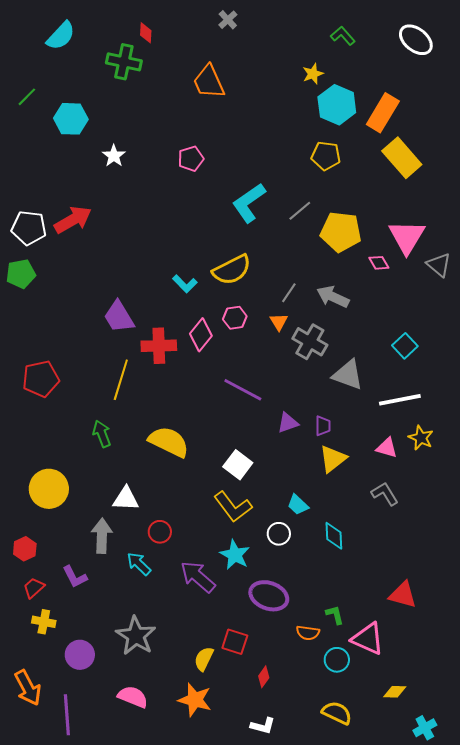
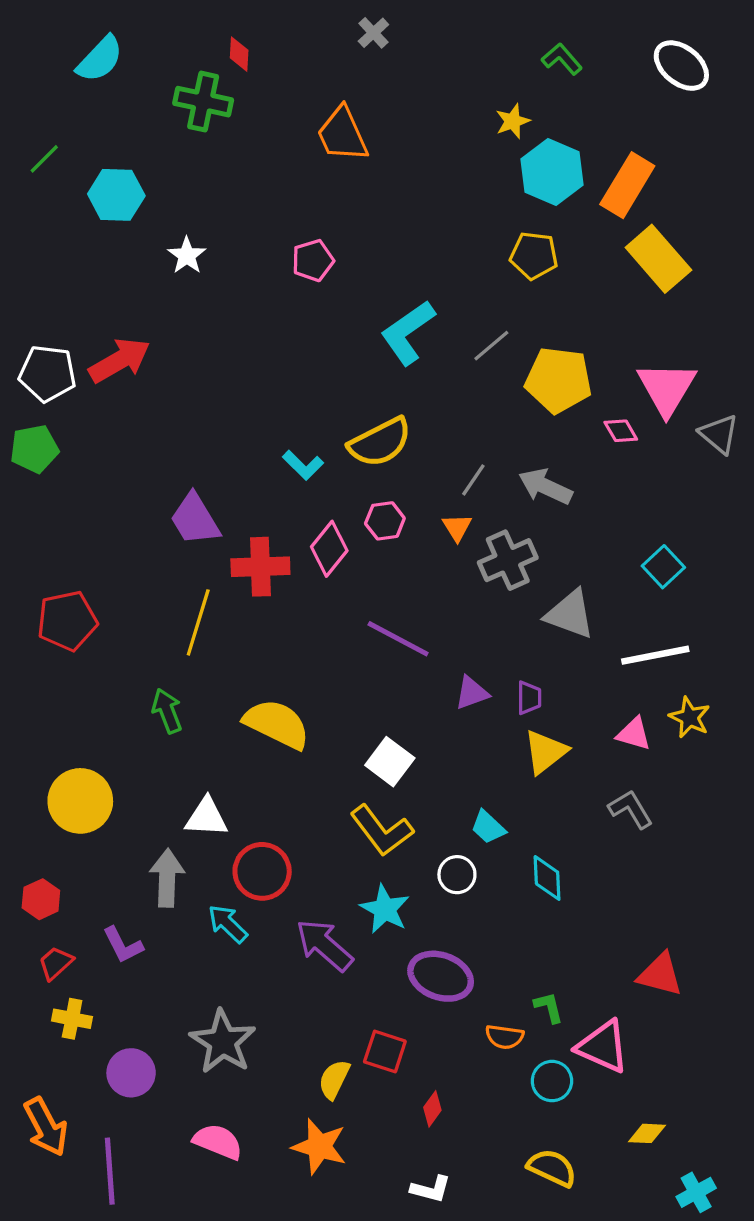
gray cross: (310, 342) -> (508, 560), turned 36
red circle: (160, 532) -> (262, 871), size x1.5

